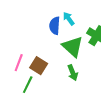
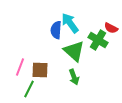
cyan arrow: (69, 19) -> (70, 23), size x1.5
brown square: (39, 66) -> (40, 70), turned -30

